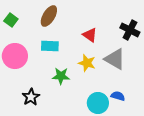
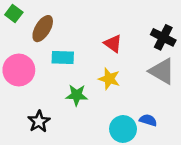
brown ellipse: (49, 16) -> (43, 29), moved
green square: (11, 20) -> (14, 14), moved
gray triangle: (115, 59) -> (162, 71), moved

